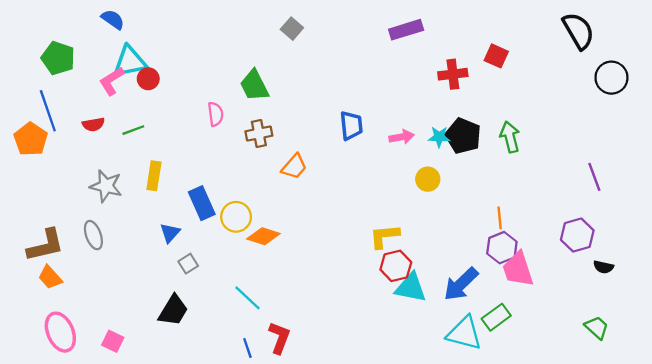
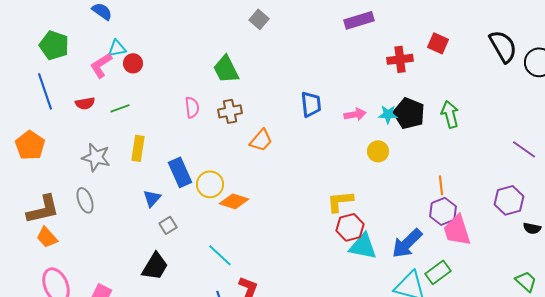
black semicircle: (578, 31) -> (503, 46), moved
cyan triangle: (130, 62) -> (117, 48), size x0.6
pink semicircle: (216, 114) -> (192, 107), moved
orange pentagon: (31, 139) -> (30, 145), moved
purple line: (594, 177) -> (524, 149), turned -35

